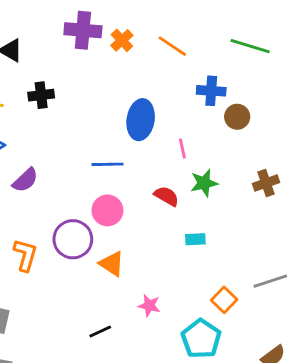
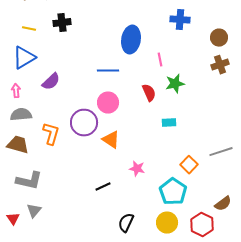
brown circle: (237, 117) -> (219, 38), moved
brown cross: (266, 183) -> (220, 65), moved
red semicircle: (167, 196) -> (149, 93), turned 36

